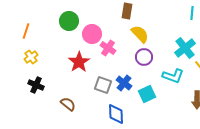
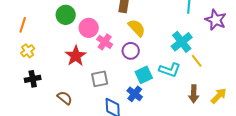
purple circle: (144, 57) -> (131, 51), moved
blue cross: (124, 83) -> (135, 94), moved
black cross: (36, 85) -> (33, 79), turned -35
gray square: (103, 85) -> (100, 79), turned -30
cyan square: (147, 94) -> (144, 75), moved

